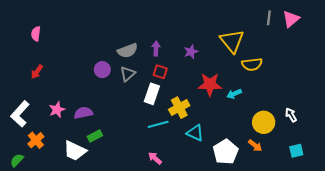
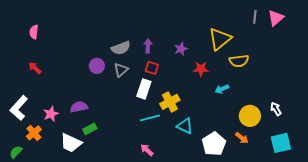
yellow triangle: (232, 41) -> (220, 39), turned 30
red arrow: (37, 72) -> (35, 68), turned 96
red star: (210, 84) -> (201, 69), moved, size x0.7
pink star: (57, 110) -> (51, 114), moved
cyan square: (296, 151) -> (281, 143), size x1.5

